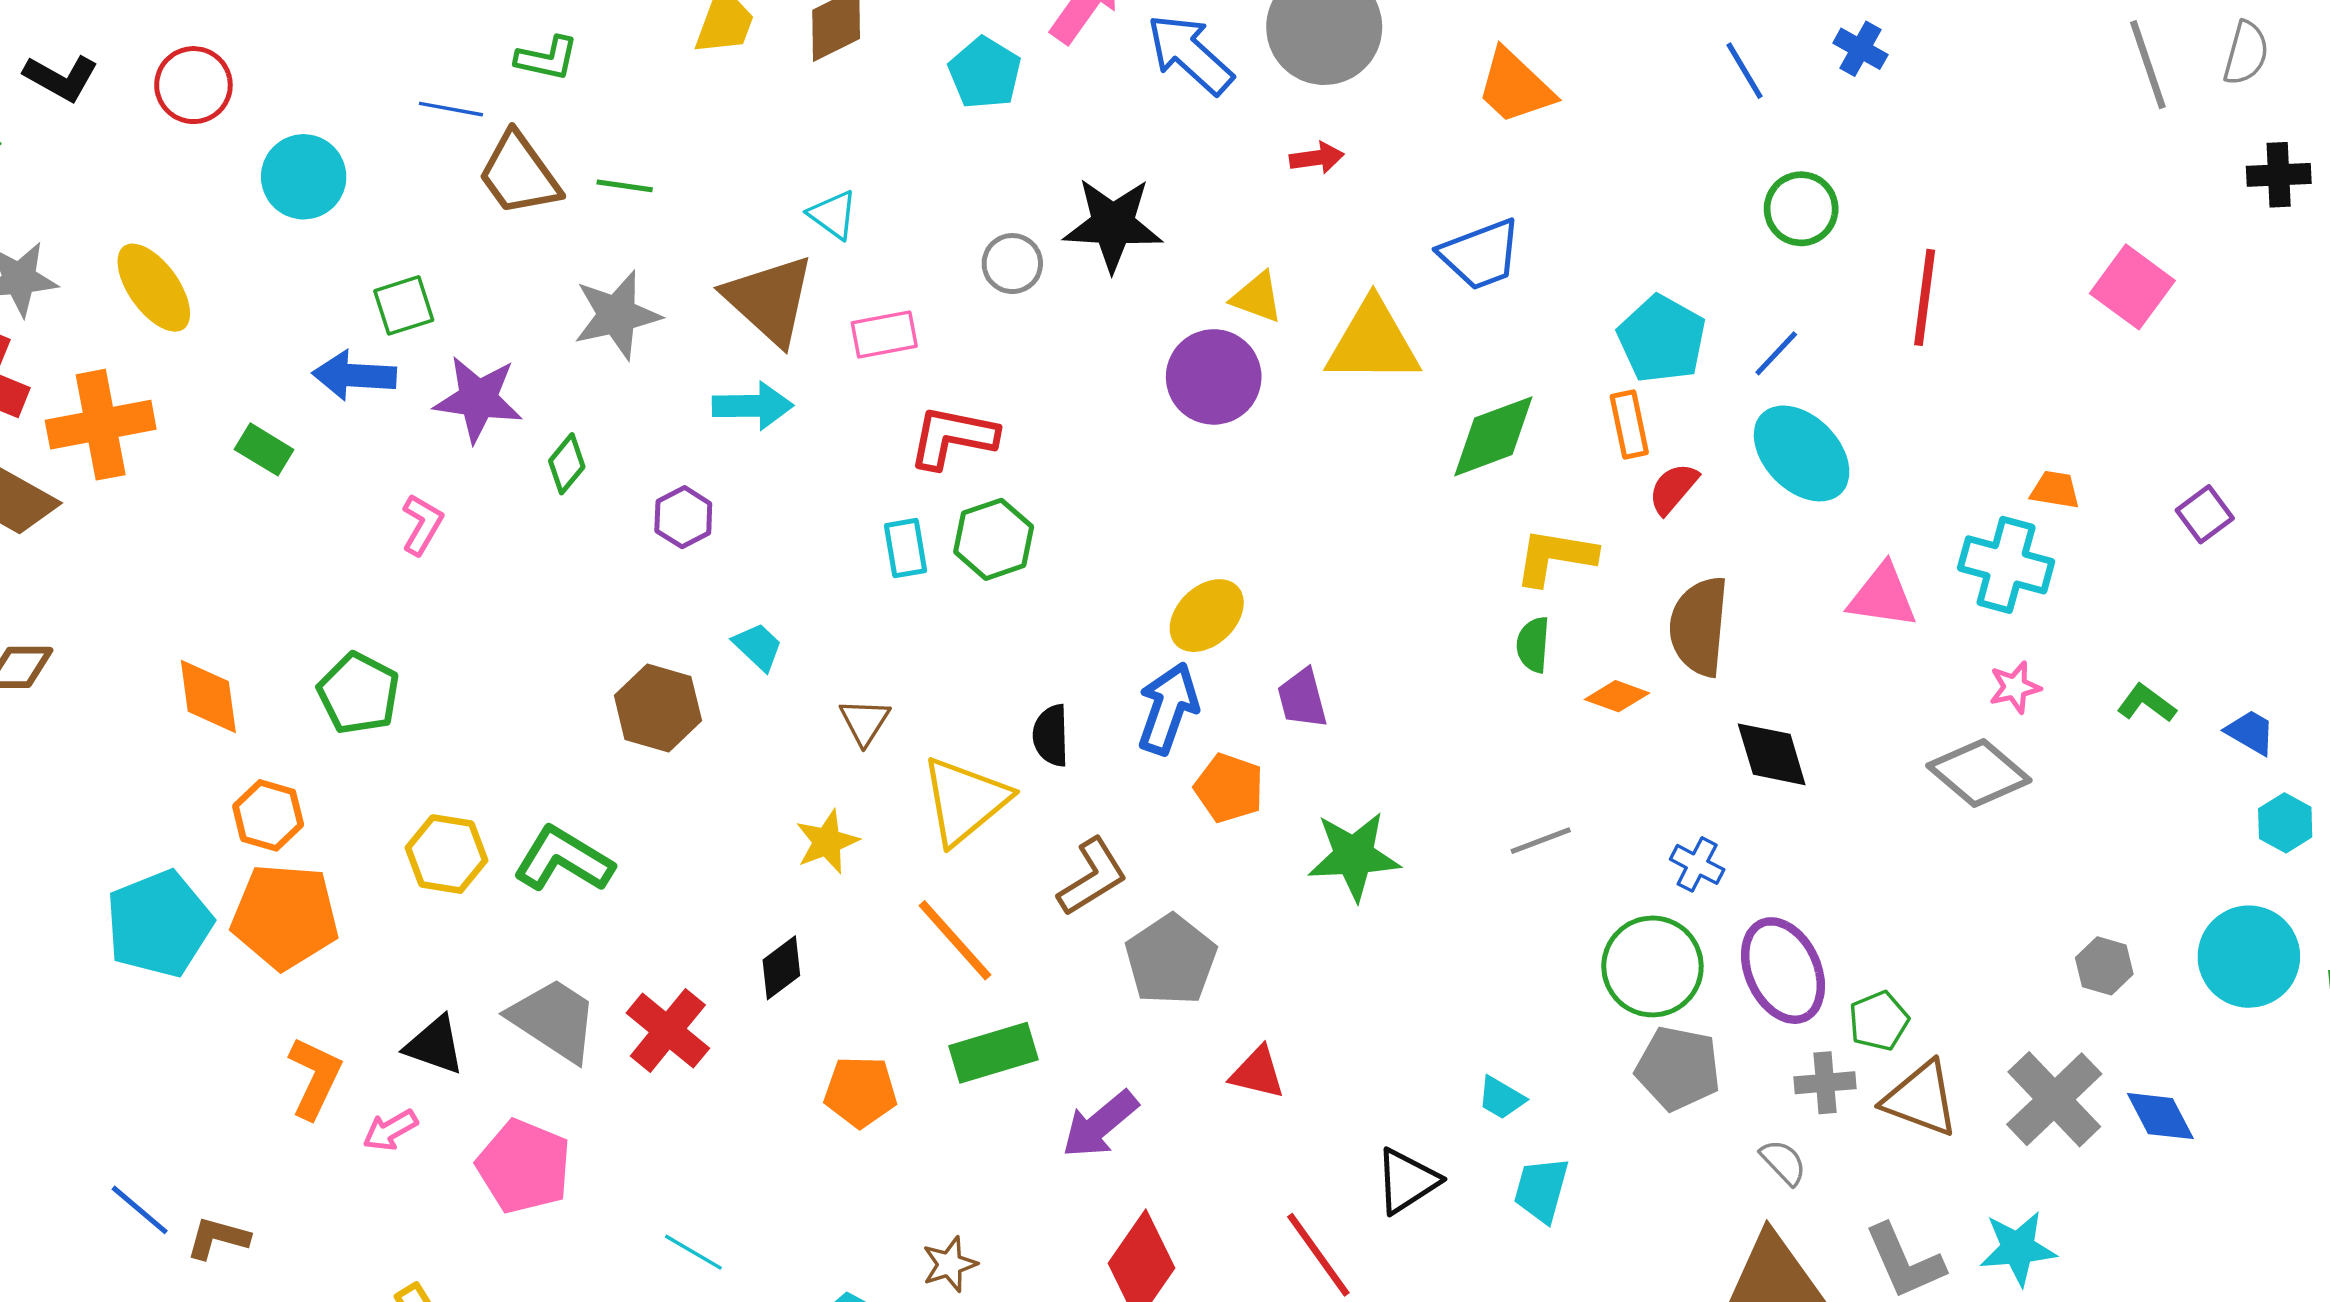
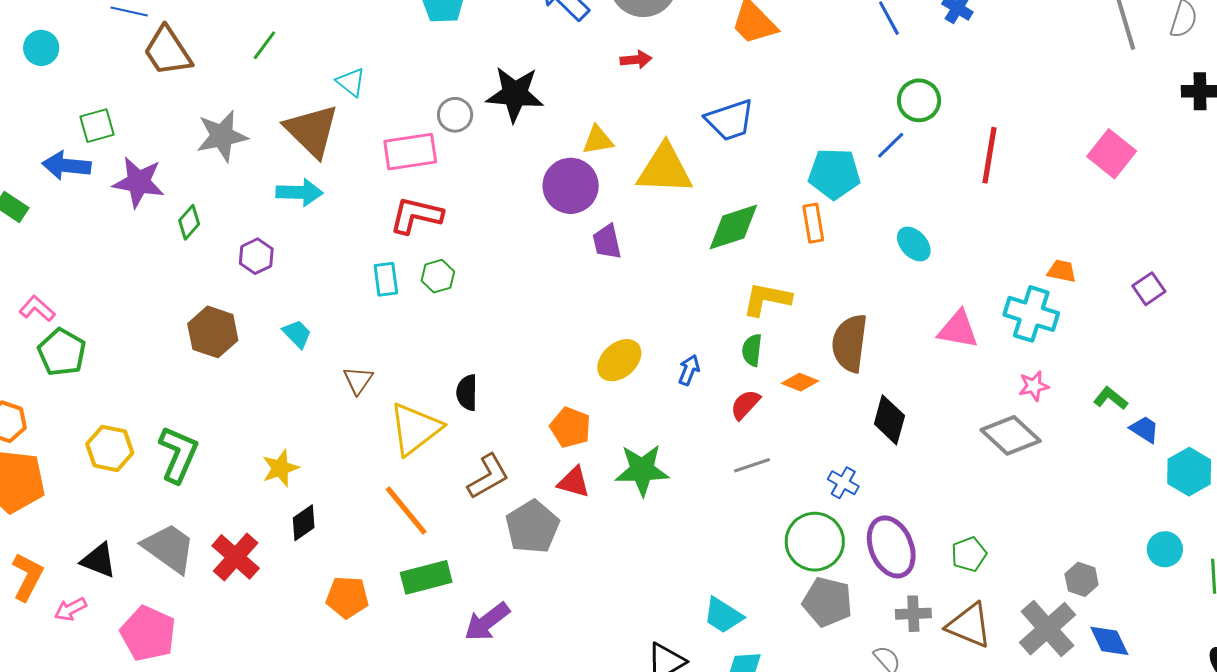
cyan circle: (304, 177) -> (41, 48), size x0.7
green line: (625, 186) -> (264, 45), moved, turned -64
yellow triangle: (1257, 297) -> (598, 140), turned -32
pink rectangle: (884, 335) -> (410, 152), moved, size x1.4
cyan pentagon: (1662, 339) -> (834, 174), turned -30
blue line: (1776, 353) -> (891, 145), moved
cyan ellipse: (1802, 453) -> (914, 244), size x0.6
red semicircle: (1673, 489) -> (745, 405), moved
pink L-shape: (422, 524) -> (37, 309), moved, turned -81
green hexagon: (994, 539) -> (438, 276), size x0.7
yellow ellipse: (1207, 616) -> (619, 360), moved
purple trapezoid: (1302, 698) -> (607, 242), moved
brown hexagon: (658, 708) -> (213, 332), moved
blue arrow: (1168, 708) -> (689, 370), moved, size x0.6
blue trapezoid: (2250, 732) -> (1145, 429), moved
black diamond: (1772, 754) -> (889, 420), turned 30
cyan hexagon: (2285, 823) -> (1189, 472), size x1.4
yellow star: (827, 842) -> (280, 468), moved
green L-shape: (563, 859) -> (178, 454), turned 80
cyan circle: (2249, 957) -> (1165, 549), size x0.6
gray hexagon: (2104, 966) -> (1082, 579), moved
green pentagon: (1879, 1021) -> (969, 554), moved
red triangle: (1257, 1073) -> (574, 482), moved
cyan trapezoid: (1501, 1098) -> (723, 615), size x1.4

